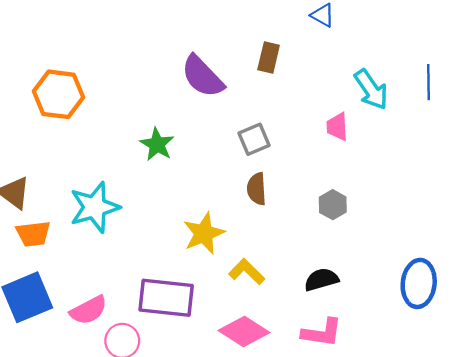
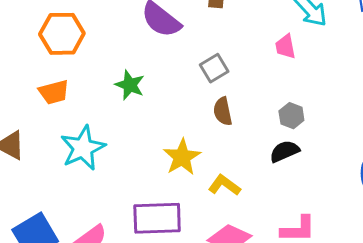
orange hexagon: (58, 94) -> (62, 34), moved
orange trapezoid: (33, 234) -> (54, 92), moved
black semicircle: (321, 280) -> (284, 151), moved

